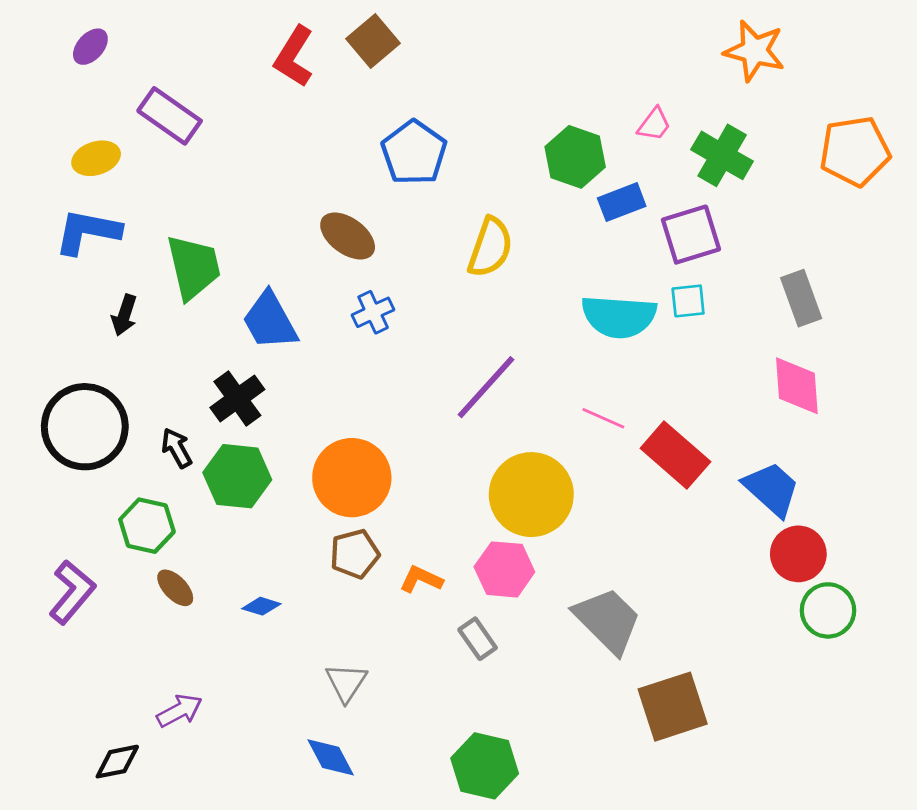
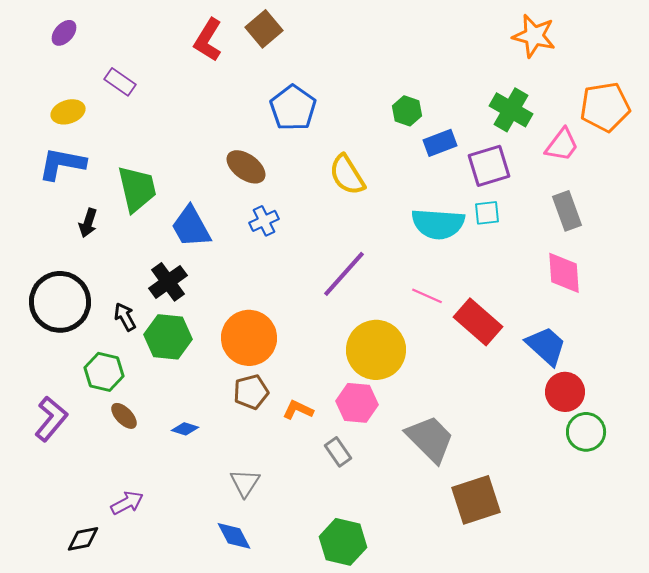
purple rectangle: (170, 116) -> (120, 82), size x0.7
pink trapezoid: (654, 124) -> (562, 145), moved, size x1.4
green hexagon: (575, 157) -> (407, 111), size x0.7
yellow semicircle: (490, 247) -> (347, 175), turned 129

